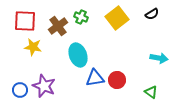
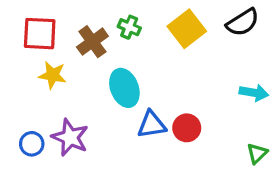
black semicircle: (152, 14) -> (243, 22), size x1.5
green triangle: (151, 92) -> (257, 153), moved, turned 40

